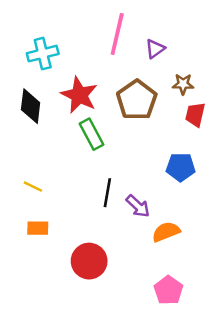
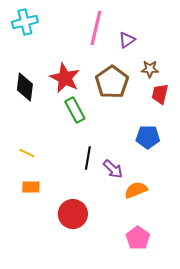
cyan cross: (43, 54) -> (25, 22), moved

